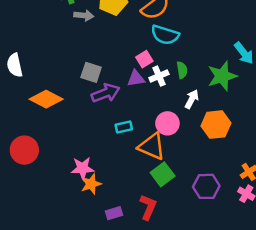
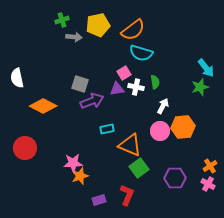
white cross: (159, 76) -> (136, 87), turned 35
green star: (222, 76) -> (200, 87), moved, size x0.7
pink circle: (167, 123) -> (160, 131), moved

